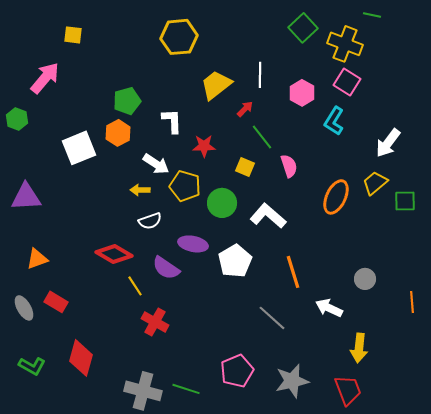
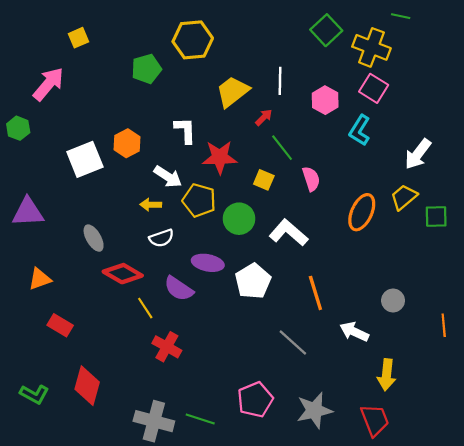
yellow square: (73, 35) -> (79, 38), turned -30
green pentagon: (127, 101) -> (146, 69), moved
red star: (204, 146) -> (220, 157), size x1.4
gray ellipse: (24, 308) -> (94, 238), moved

